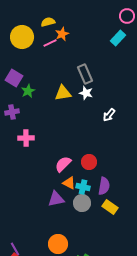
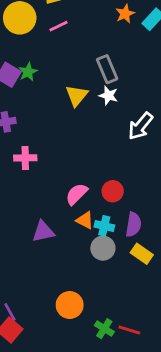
orange star: (62, 34) -> (125, 14), moved
green star: (28, 91) -> (28, 72), moved
yellow triangle: (63, 93) -> (77, 96), turned -42
white arrow: (109, 115) -> (140, 126), size x1.5
purple triangle: (56, 199) -> (43, 231), moved

